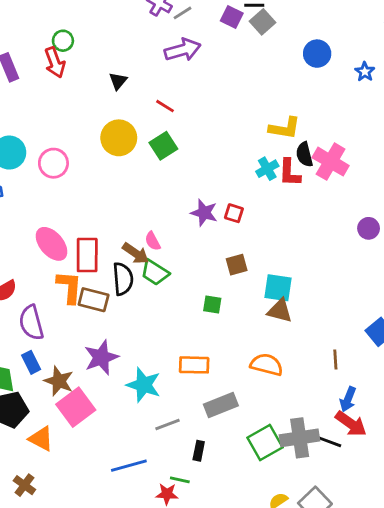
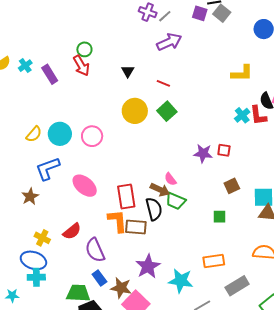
yellow L-shape: (285, 128) -> (242, 73), moved
pink ellipse: (52, 244) -> (85, 186), moved

